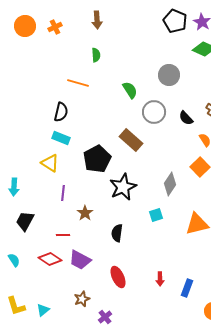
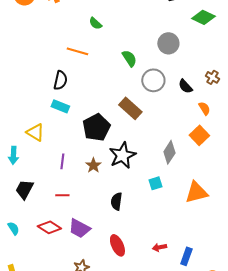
green semicircle: (96, 55) -> (95, 23), turned 136
yellow triangle: (50, 163) -> (35, 132), moved
brown star: (85, 213) -> (93, 165), moved
red line: (63, 235) -> (62, 195), moved
red arrow: (160, 279) -> (159, 247), turned 80

